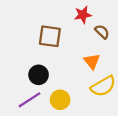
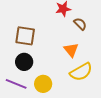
brown square: (50, 36) -> (25, 36), moved
purple line: (29, 100) -> (16, 84), turned 55

